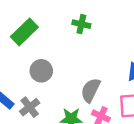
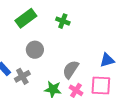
green cross: (81, 24) -> (63, 21), moved

